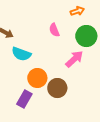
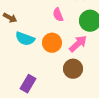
orange circle: (37, 78) -> (52, 43), moved
brown circle: (57, 88) -> (73, 69), moved

